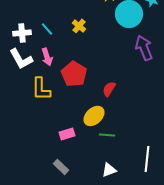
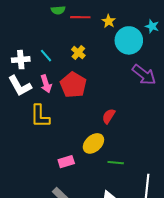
purple arrow: (144, 48) -> (144, 75), turned 150
red pentagon: (74, 74) -> (73, 85), moved
green line: (107, 135) -> (116, 163), moved

